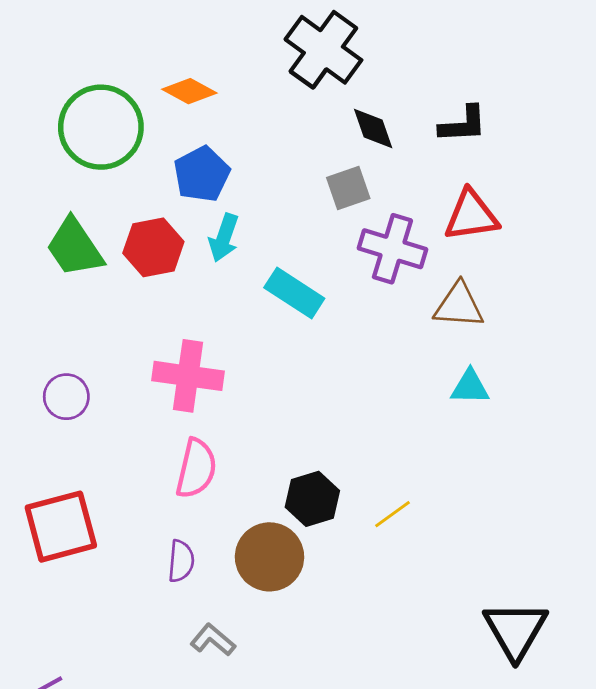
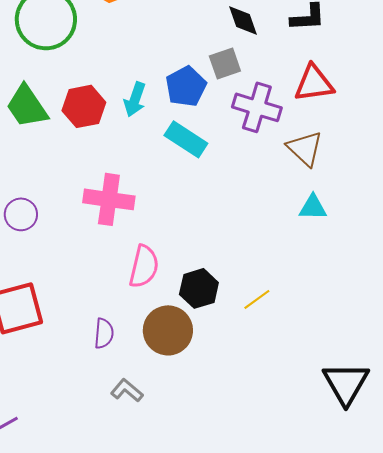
blue pentagon: (202, 174) -> (186, 86), moved
brown triangle: (459, 305) -> (305, 148), turned 39
pink semicircle: (196, 468) -> (144, 266), moved

